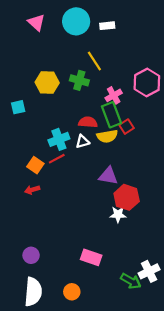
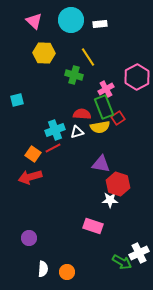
yellow hexagon: (47, 83) -> (44, 53), moved
red arrow: (32, 190) -> (30, 177), size x1.6
pink rectangle: (91, 257) -> (93, 226), moved
white semicircle: (33, 292) -> (43, 269), moved, size x0.6

